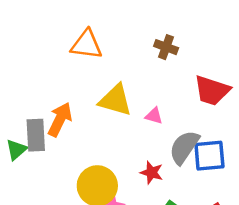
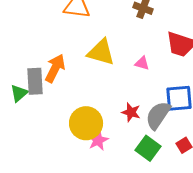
pink triangle: (154, 116) -> (142, 63), moved
gray semicircle: (184, 147) -> (158, 115), moved

